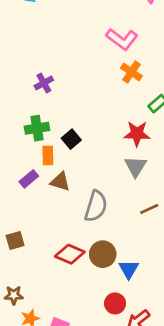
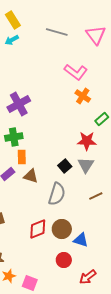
purple cross: (44, 83) -> (19, 104), size x1.6
black square: (71, 139) -> (65, 166), moved
red diamond: (70, 254) -> (38, 229), turned -45
blue triangle: (129, 269) -> (81, 240), turned -42
red circle: (115, 303) -> (64, 260), moved

